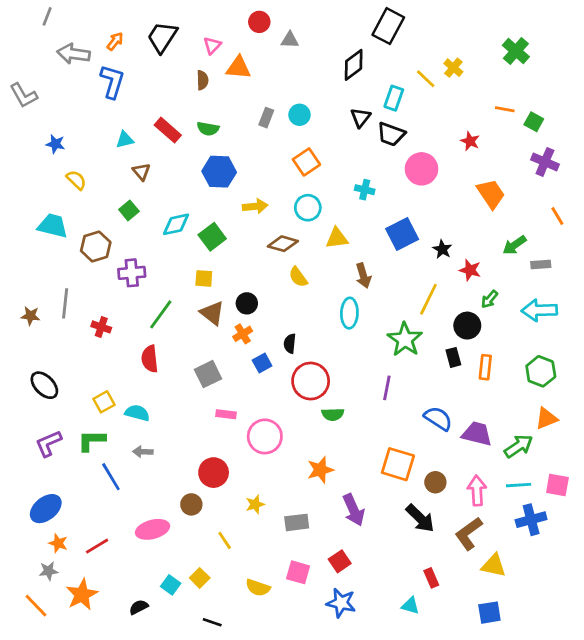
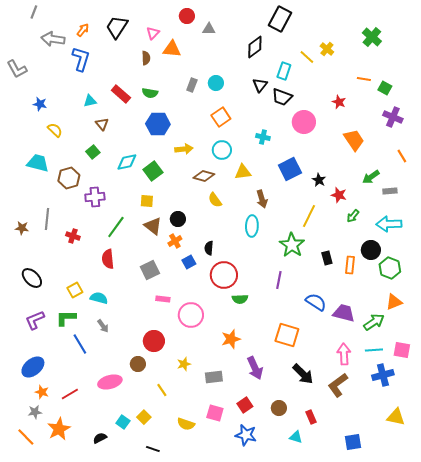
black circle: (467, 326) -> (371, 250), moved
gray arrow: (143, 452) -> (103, 326), turned -128
brown circle: (435, 482) -> (279, 408), moved
yellow triangle: (494, 565) -> (396, 417), moved

